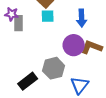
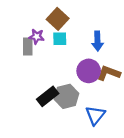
purple star: (12, 14) -> (37, 37), moved
black rectangle: (28, 81) -> (48, 96), moved

